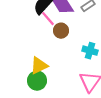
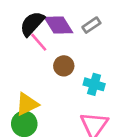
brown circle: (61, 31) -> (64, 66), moved

